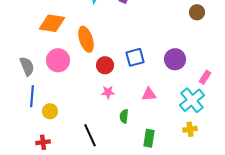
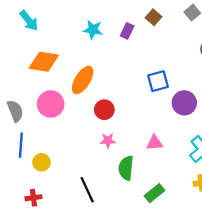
orange ellipse: (86, 39) -> (83, 80), turned 50
blue square: (135, 57) -> (158, 81), moved
green semicircle: (124, 116) -> (126, 168), size x1.5
green rectangle: (149, 138) -> (155, 193), turned 42

